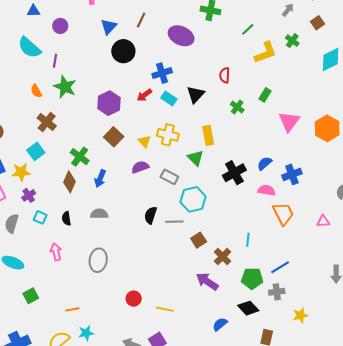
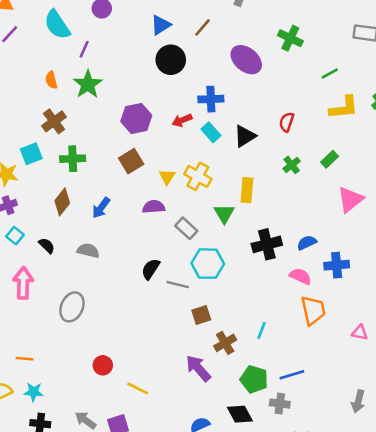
green cross: (80, 157) -> (73, 159), moved, turned 36
black semicircle: (66, 218) -> (47, 246), turned 128
pink arrow: (56, 252) -> (23, 283), size x1.4

